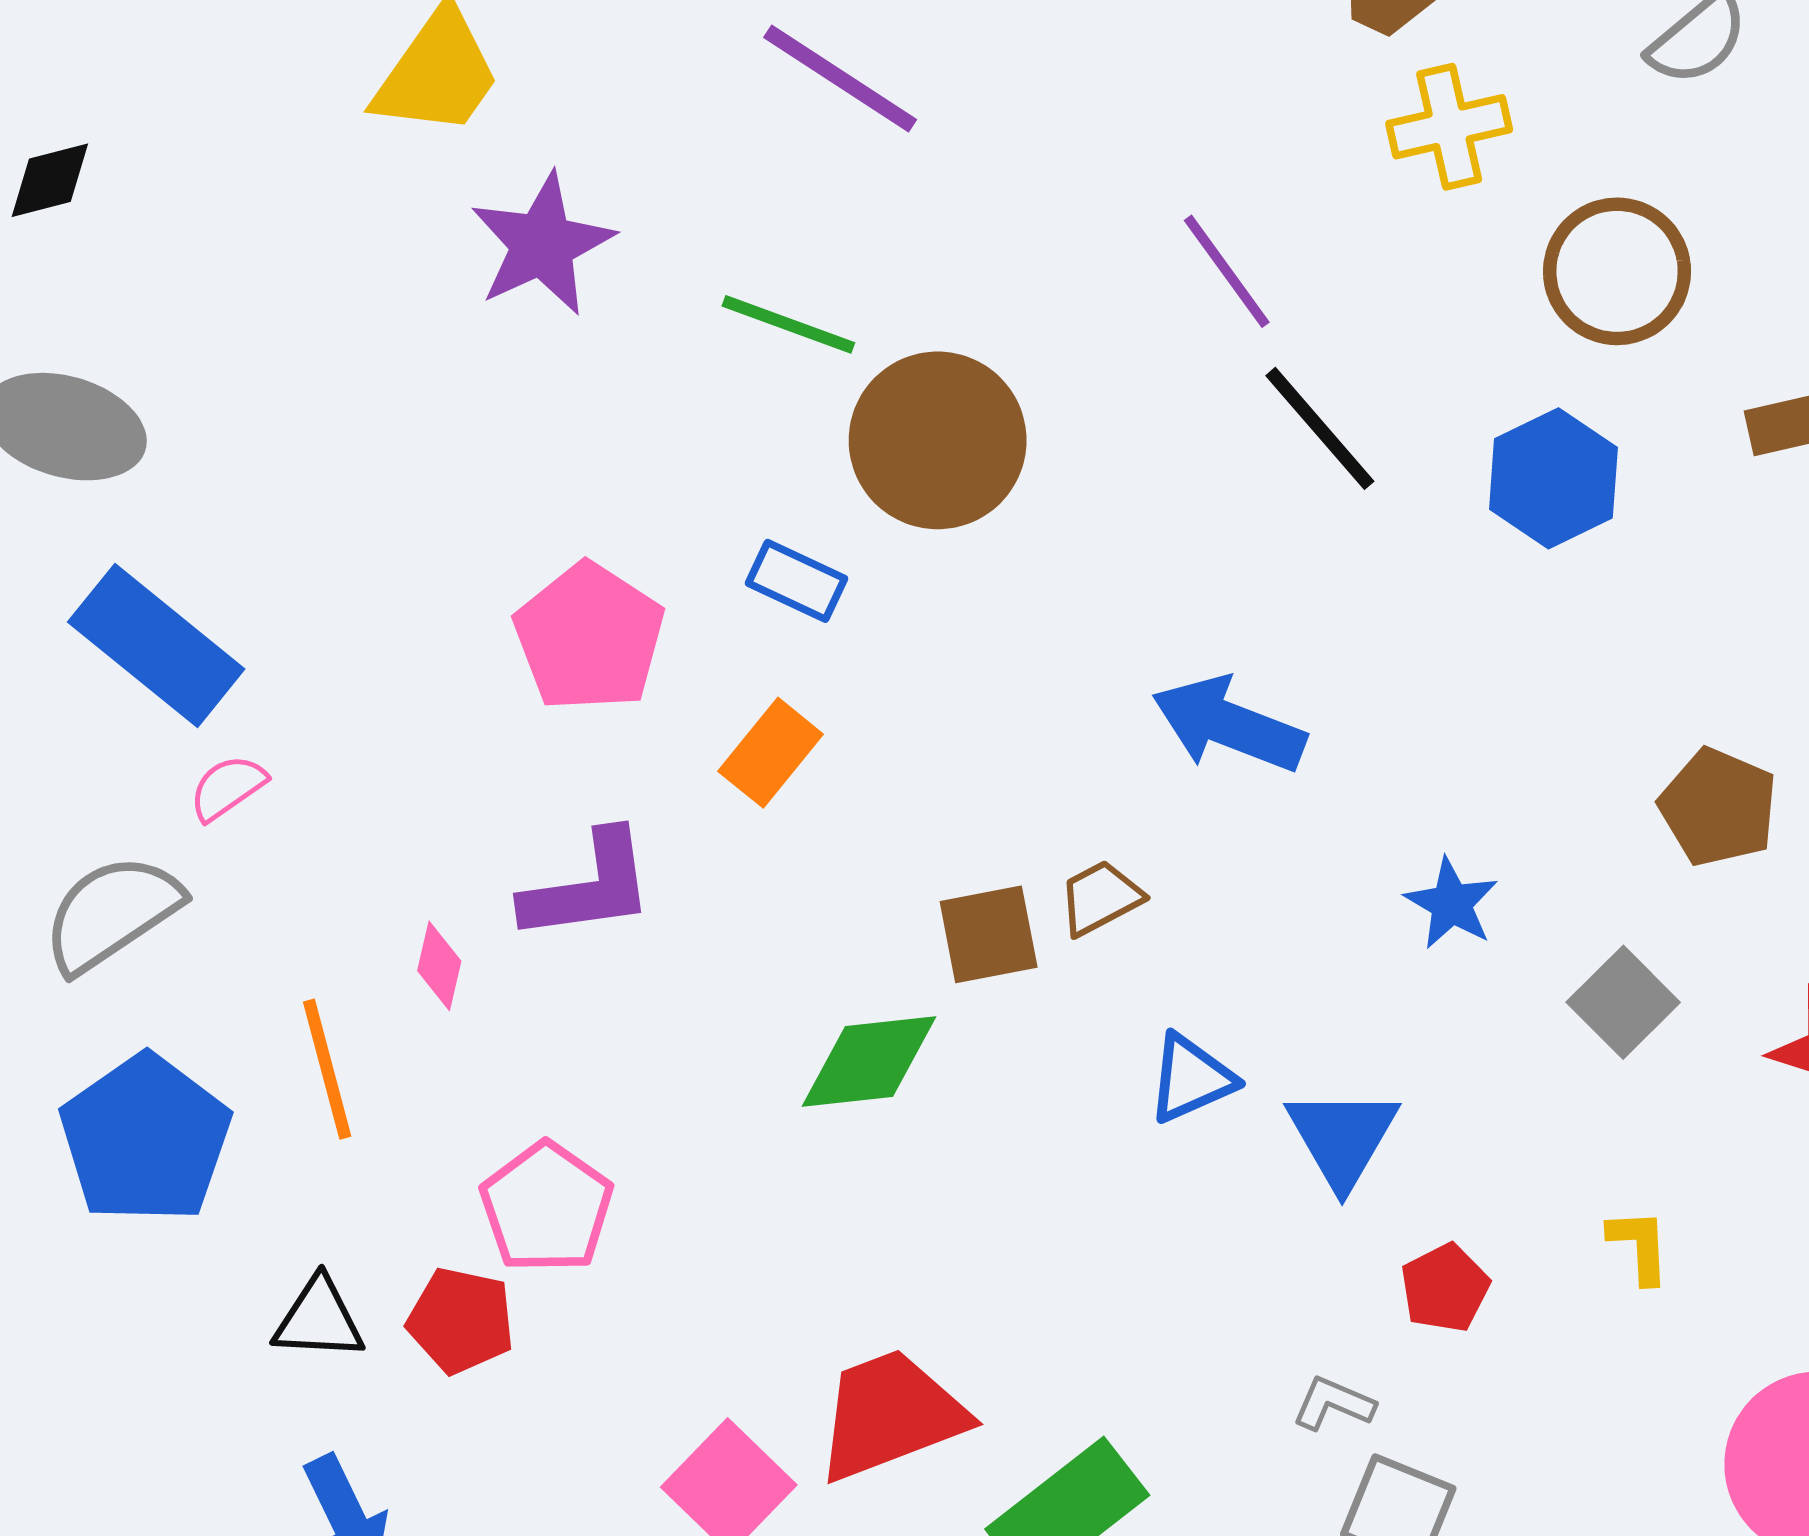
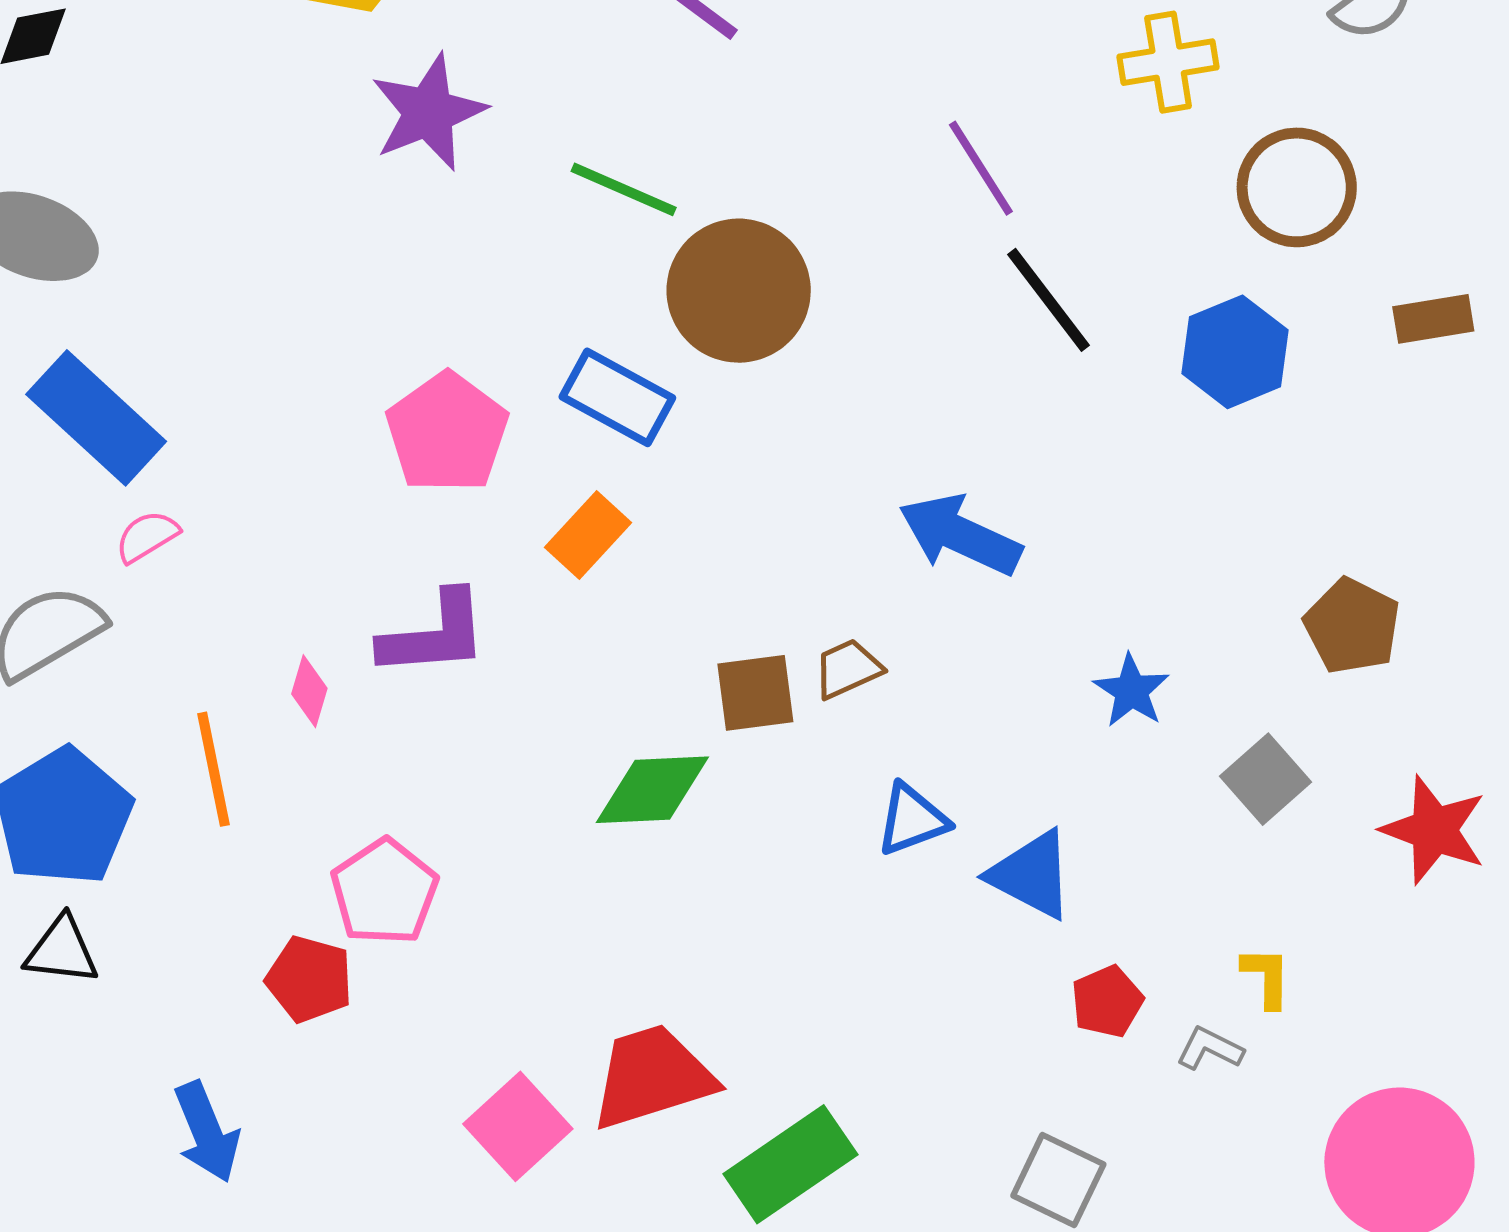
blue rectangle: (796, 581) -> (617, 397), size x1.4
blue triangle: (1342, 1138) -> (1031, 875), turned -36
black triangle: (319, 1319) -> (62, 951), moved
gray L-shape: (1333, 1404) -> (1210, 1049), moved

